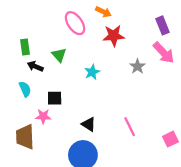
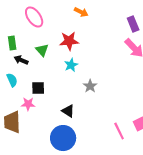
pink ellipse: (75, 23) -> (34, 17), moved
red star: (114, 36) -> (69, 41), moved
gray star: (137, 66) -> (90, 86), moved
pink line: (130, 127) -> (119, 131), moved

